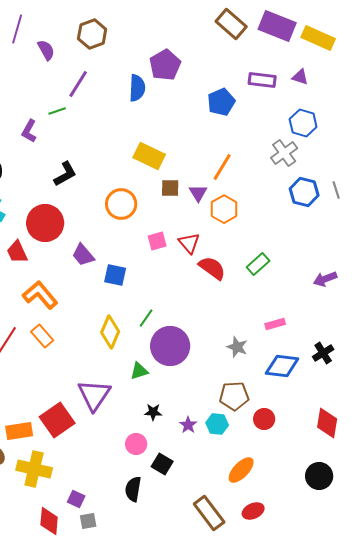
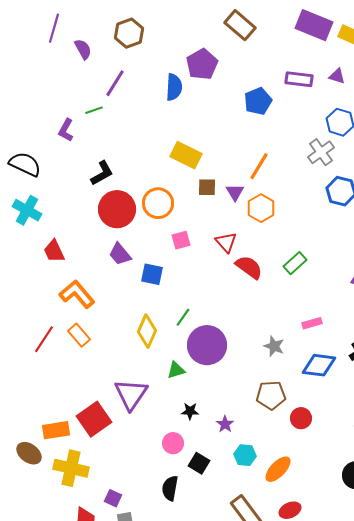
brown rectangle: (231, 24) -> (240, 25), moved
red circle: (45, 223) -> (117, 209), moved
pink square: (157, 241) -> (181, 240), moved
cyan hexagon: (217, 424) -> (245, 455), moved

